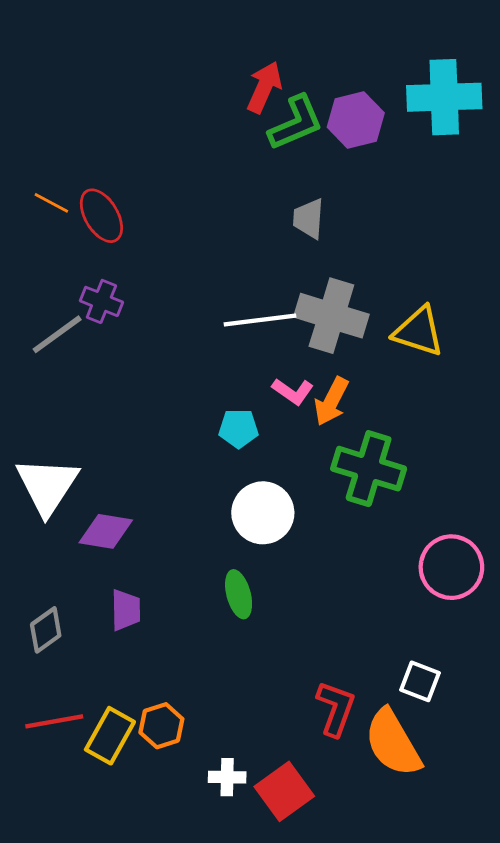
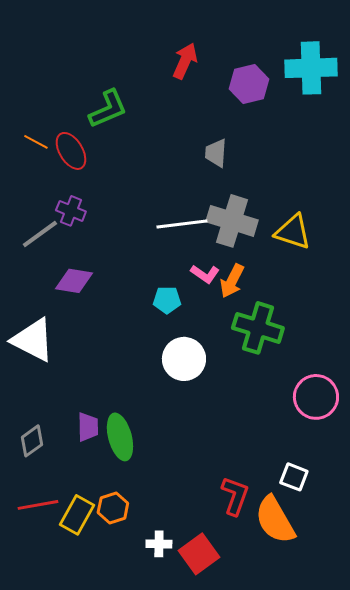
green L-shape: (296, 123) -> (108, 109), moved
white triangle: (47, 486) -> (33, 340), turned -36
purple diamond: (106, 531) -> (74, 281), moved
green ellipse: (239, 594) -> (120, 437), moved, size x1.4

